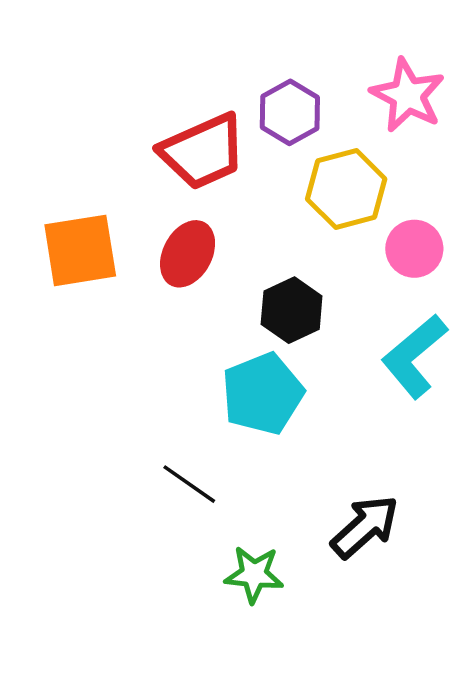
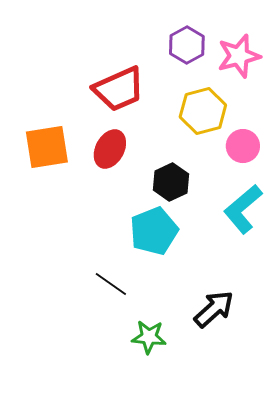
pink star: (408, 95) -> (239, 56), turned 30
purple hexagon: (290, 112) -> (187, 45), moved

